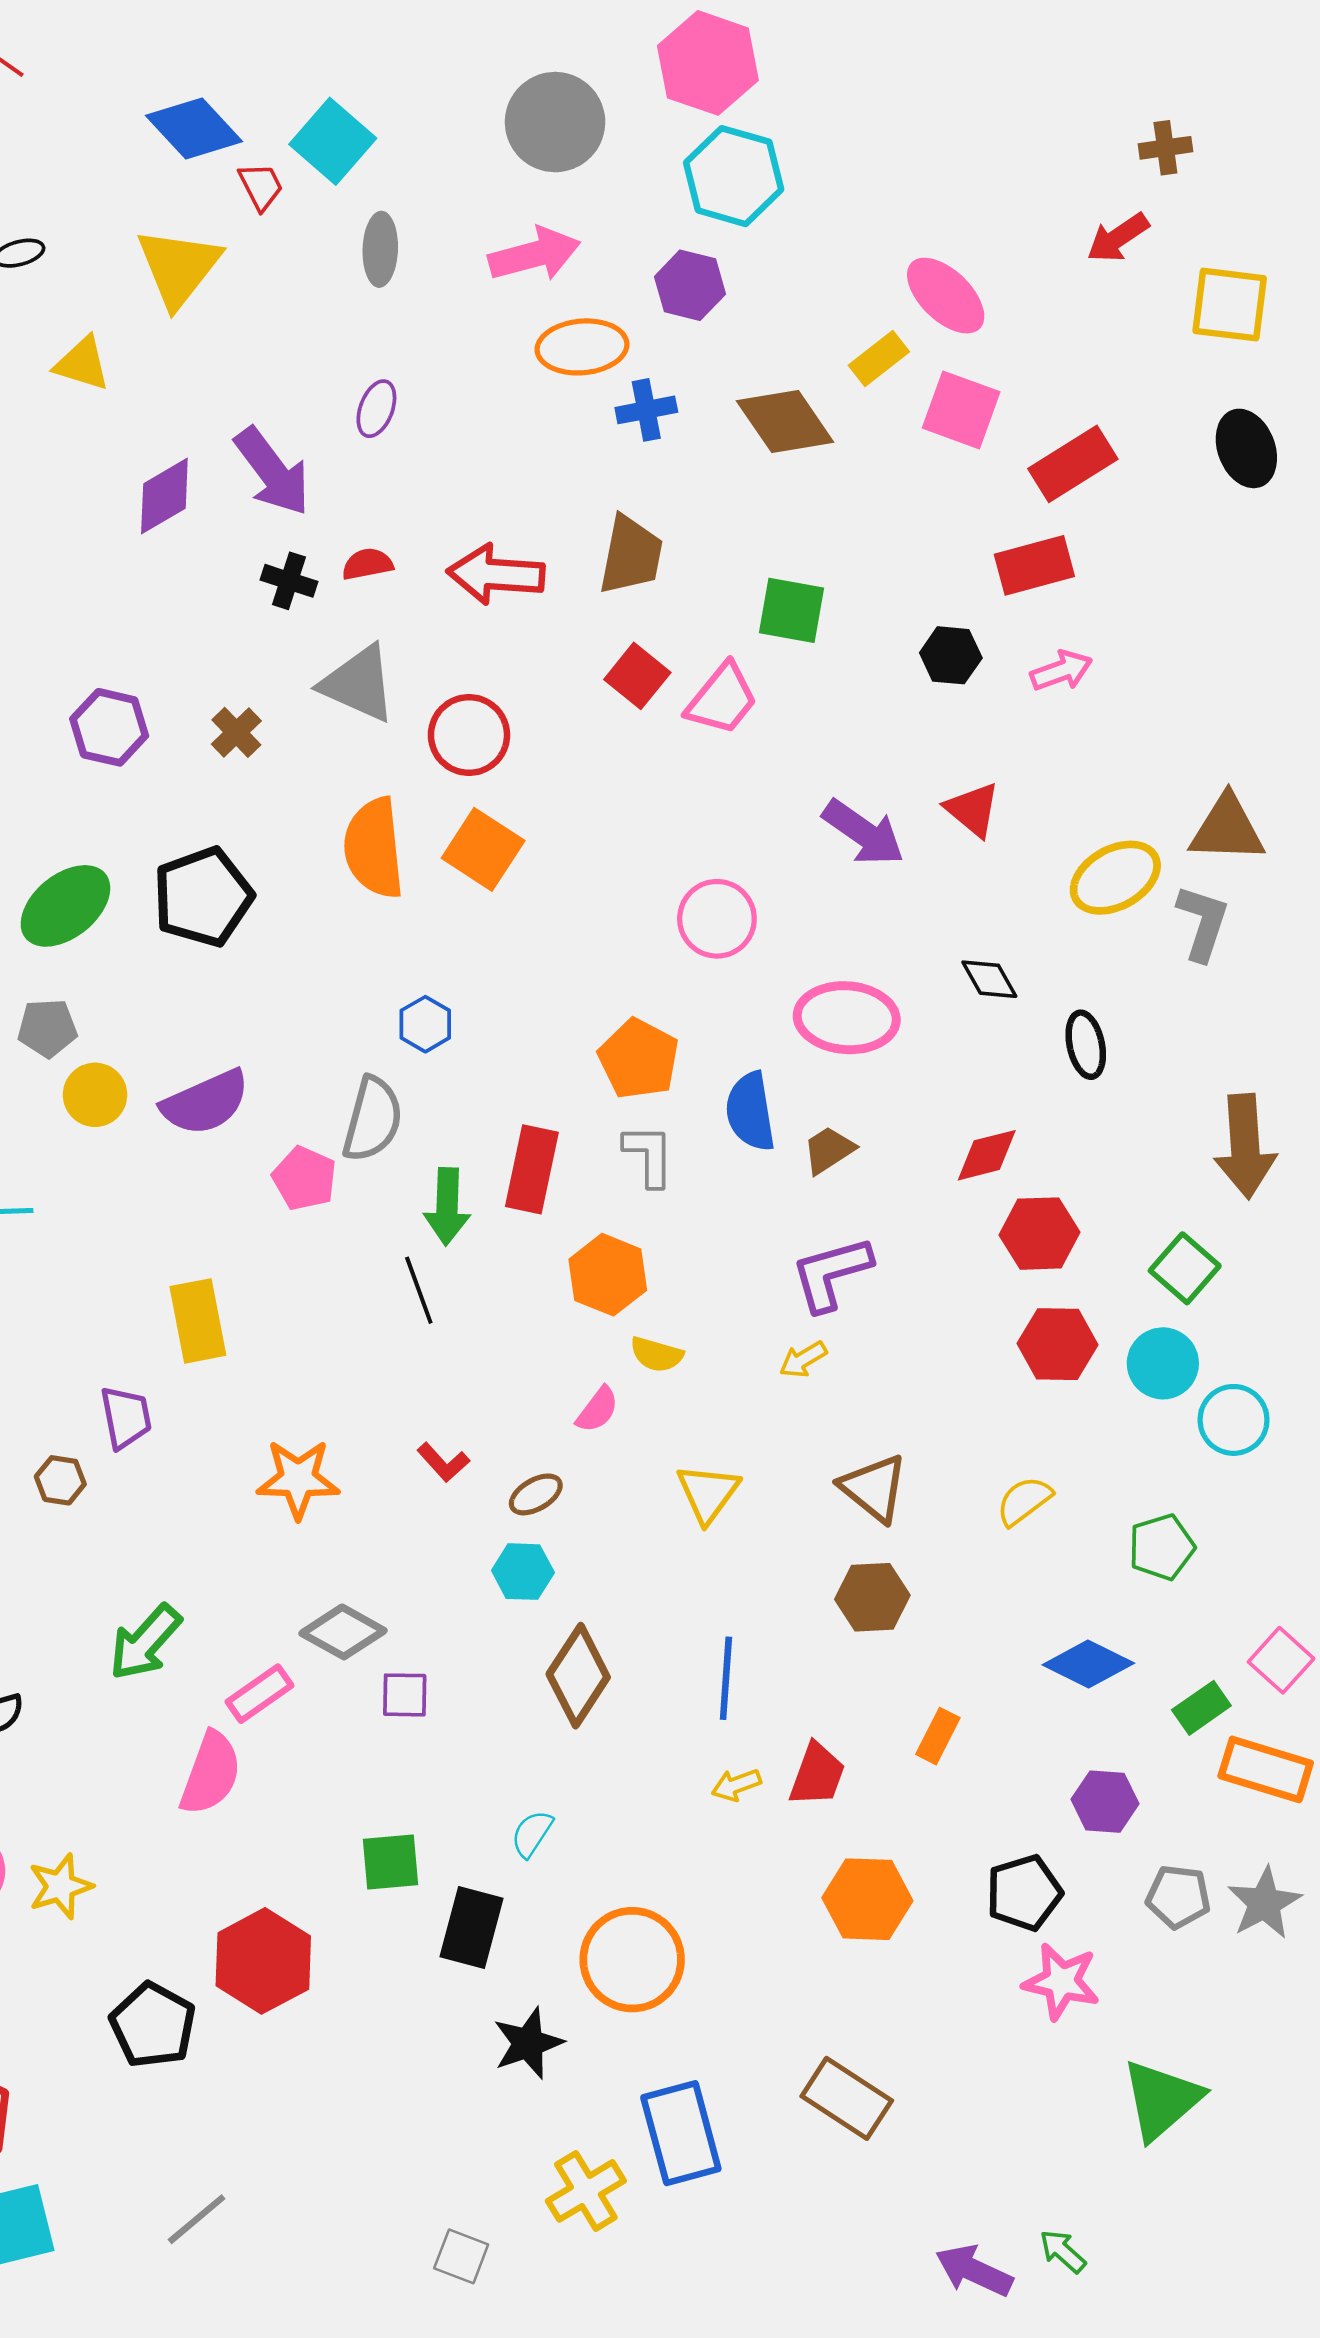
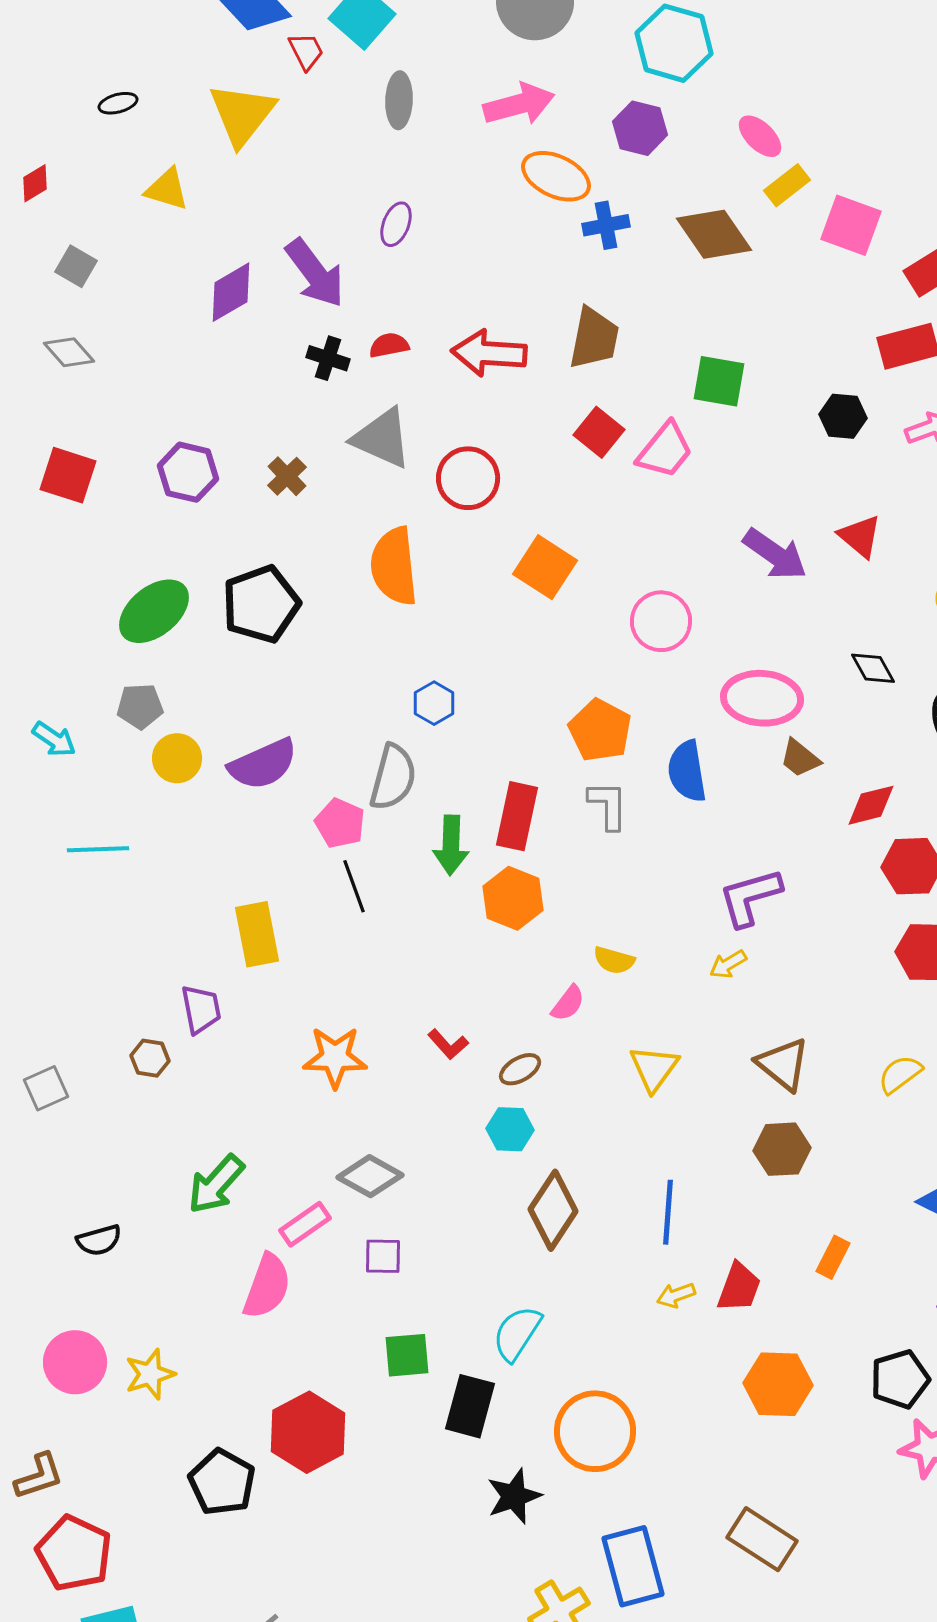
pink ellipse: (946, 296) -> (760, 136), moved, size x0.7
orange ellipse: (582, 347) -> (556, 176), turned 30
orange square: (483, 849) -> (545, 567), moved
brown trapezoid: (829, 1150) -> (800, 758), moved, turned -108
orange hexagon: (608, 1275) -> (513, 898), moved
black line: (419, 1290) -> (354, 886), moved
purple square: (405, 1695) -> (383, 1256), moved
cyan semicircle: (532, 1834) -> (517, 1333), size x1.5

